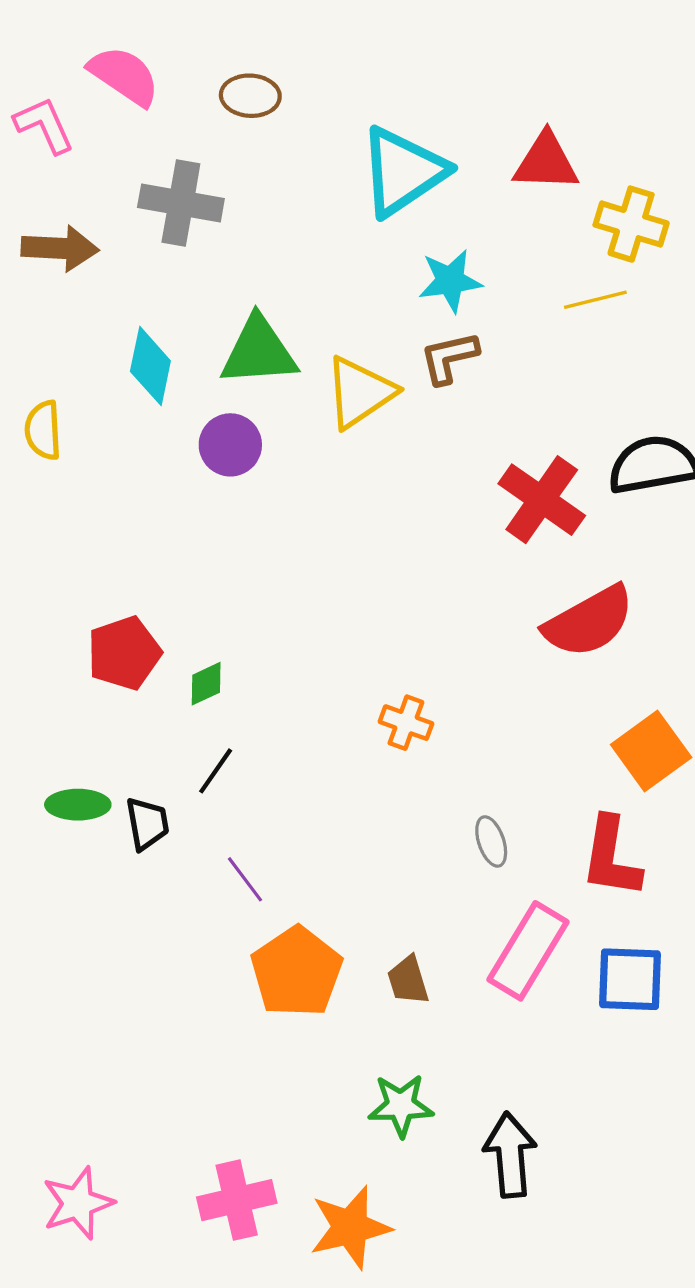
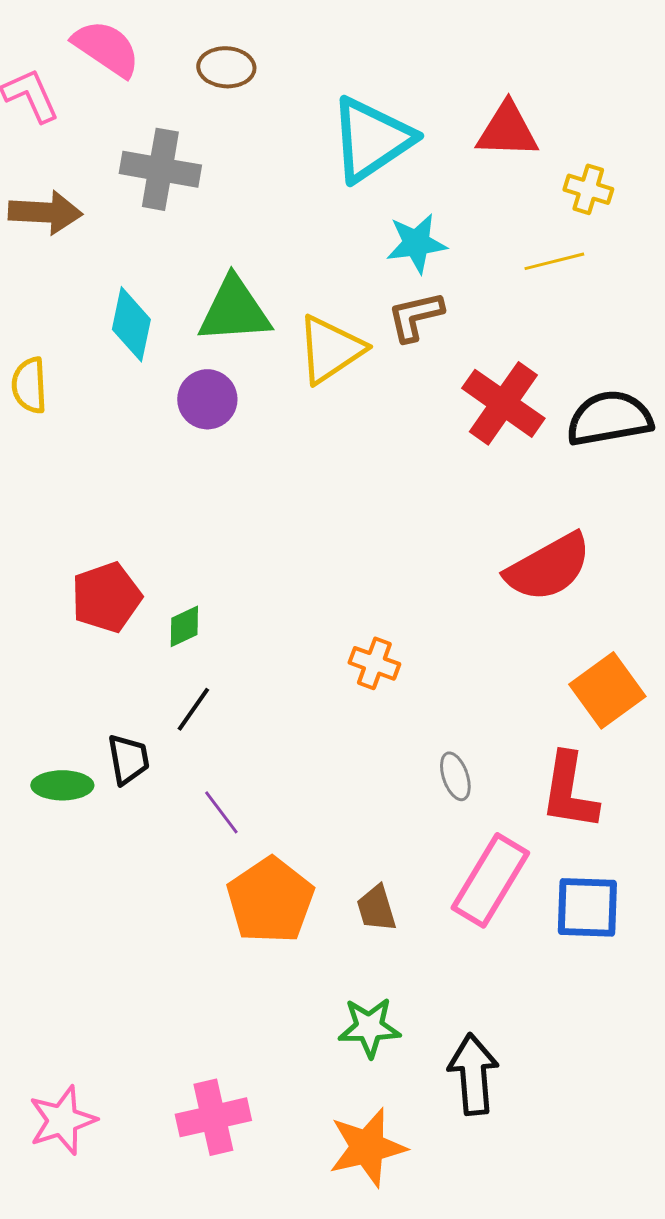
yellow cross: (631, 224) -> (588, 189), size x0.7
red cross: (542, 500) -> (503, 403), moved
green ellipse: (78, 805) -> (62, 785), moved
orange star: (350, 1227) -> (367, 1147), moved

